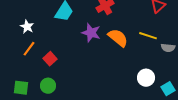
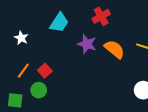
orange line: (29, 49) -> (23, 71), moved
green circle: (48, 86) -> (39, 90), moved

